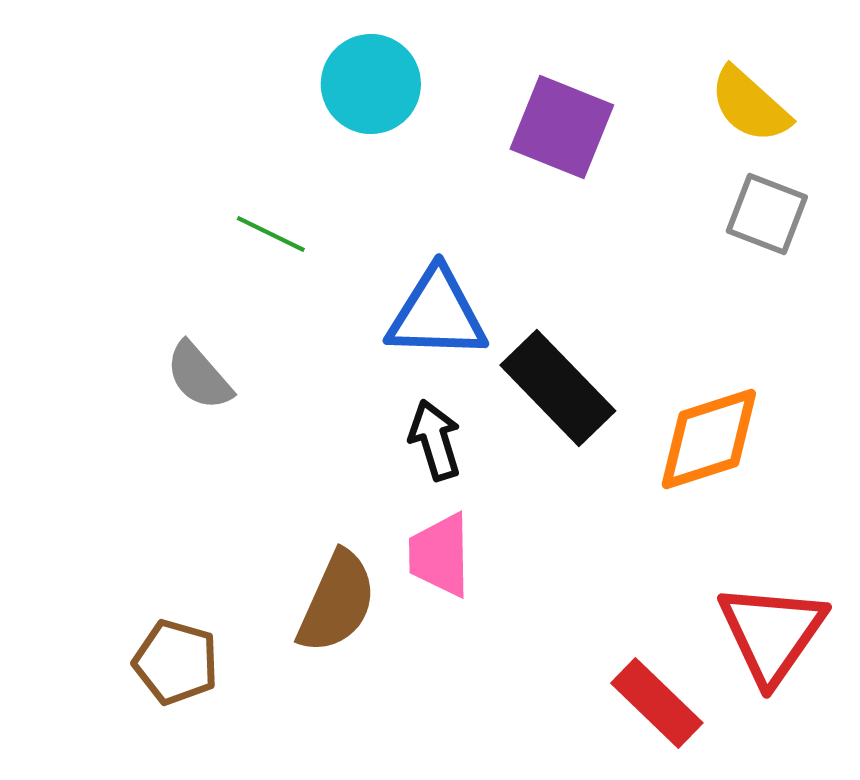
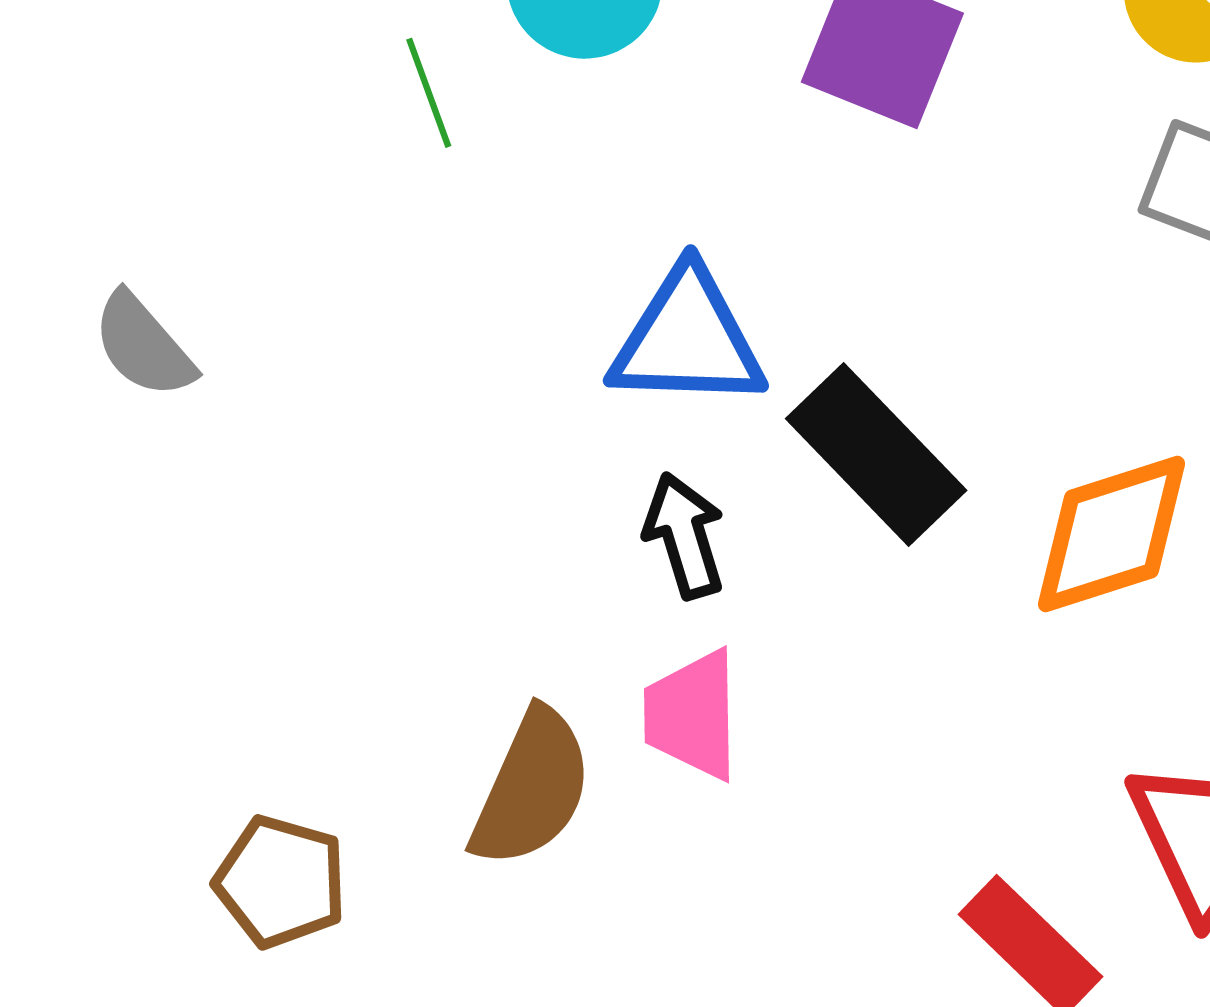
green line: (271, 234) -> (429, 93), moved, turned 44
gray semicircle: (199, 376) -> (143, 345), moved

